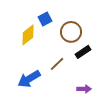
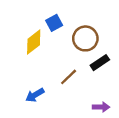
blue arrow: (29, 79) -> (35, 95), size x0.7

